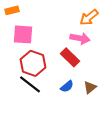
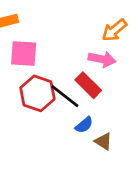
black line: (30, 84) -> (65, 96), moved
brown triangle: (90, 87) -> (103, 141), moved, turned -48

